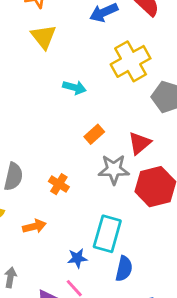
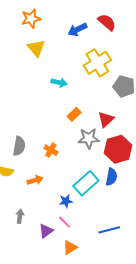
cyan rectangle: (107, 234) -> (86, 183), turned 35
blue semicircle: (124, 269) -> (111, 177), moved

